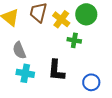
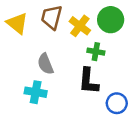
gray semicircle: (19, 50) -> (45, 64), moved
black L-shape: (56, 70) -> (88, 81), moved

